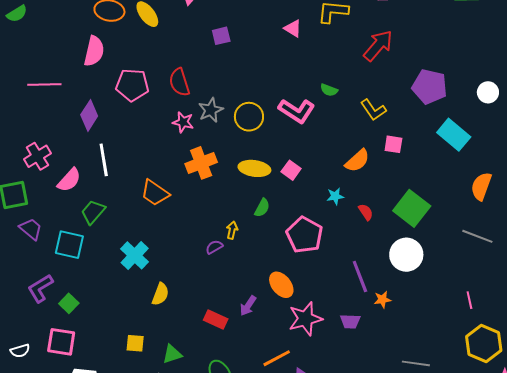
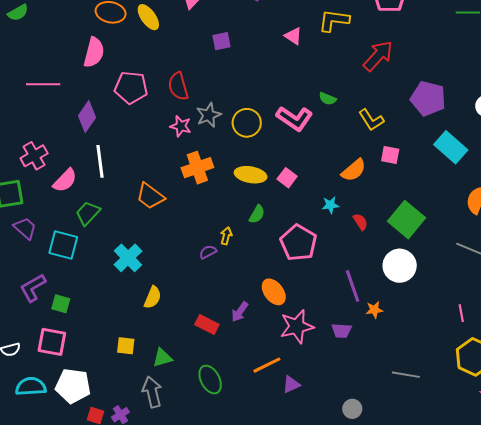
green square: (69, 303) -> (61, 304), turned -30

